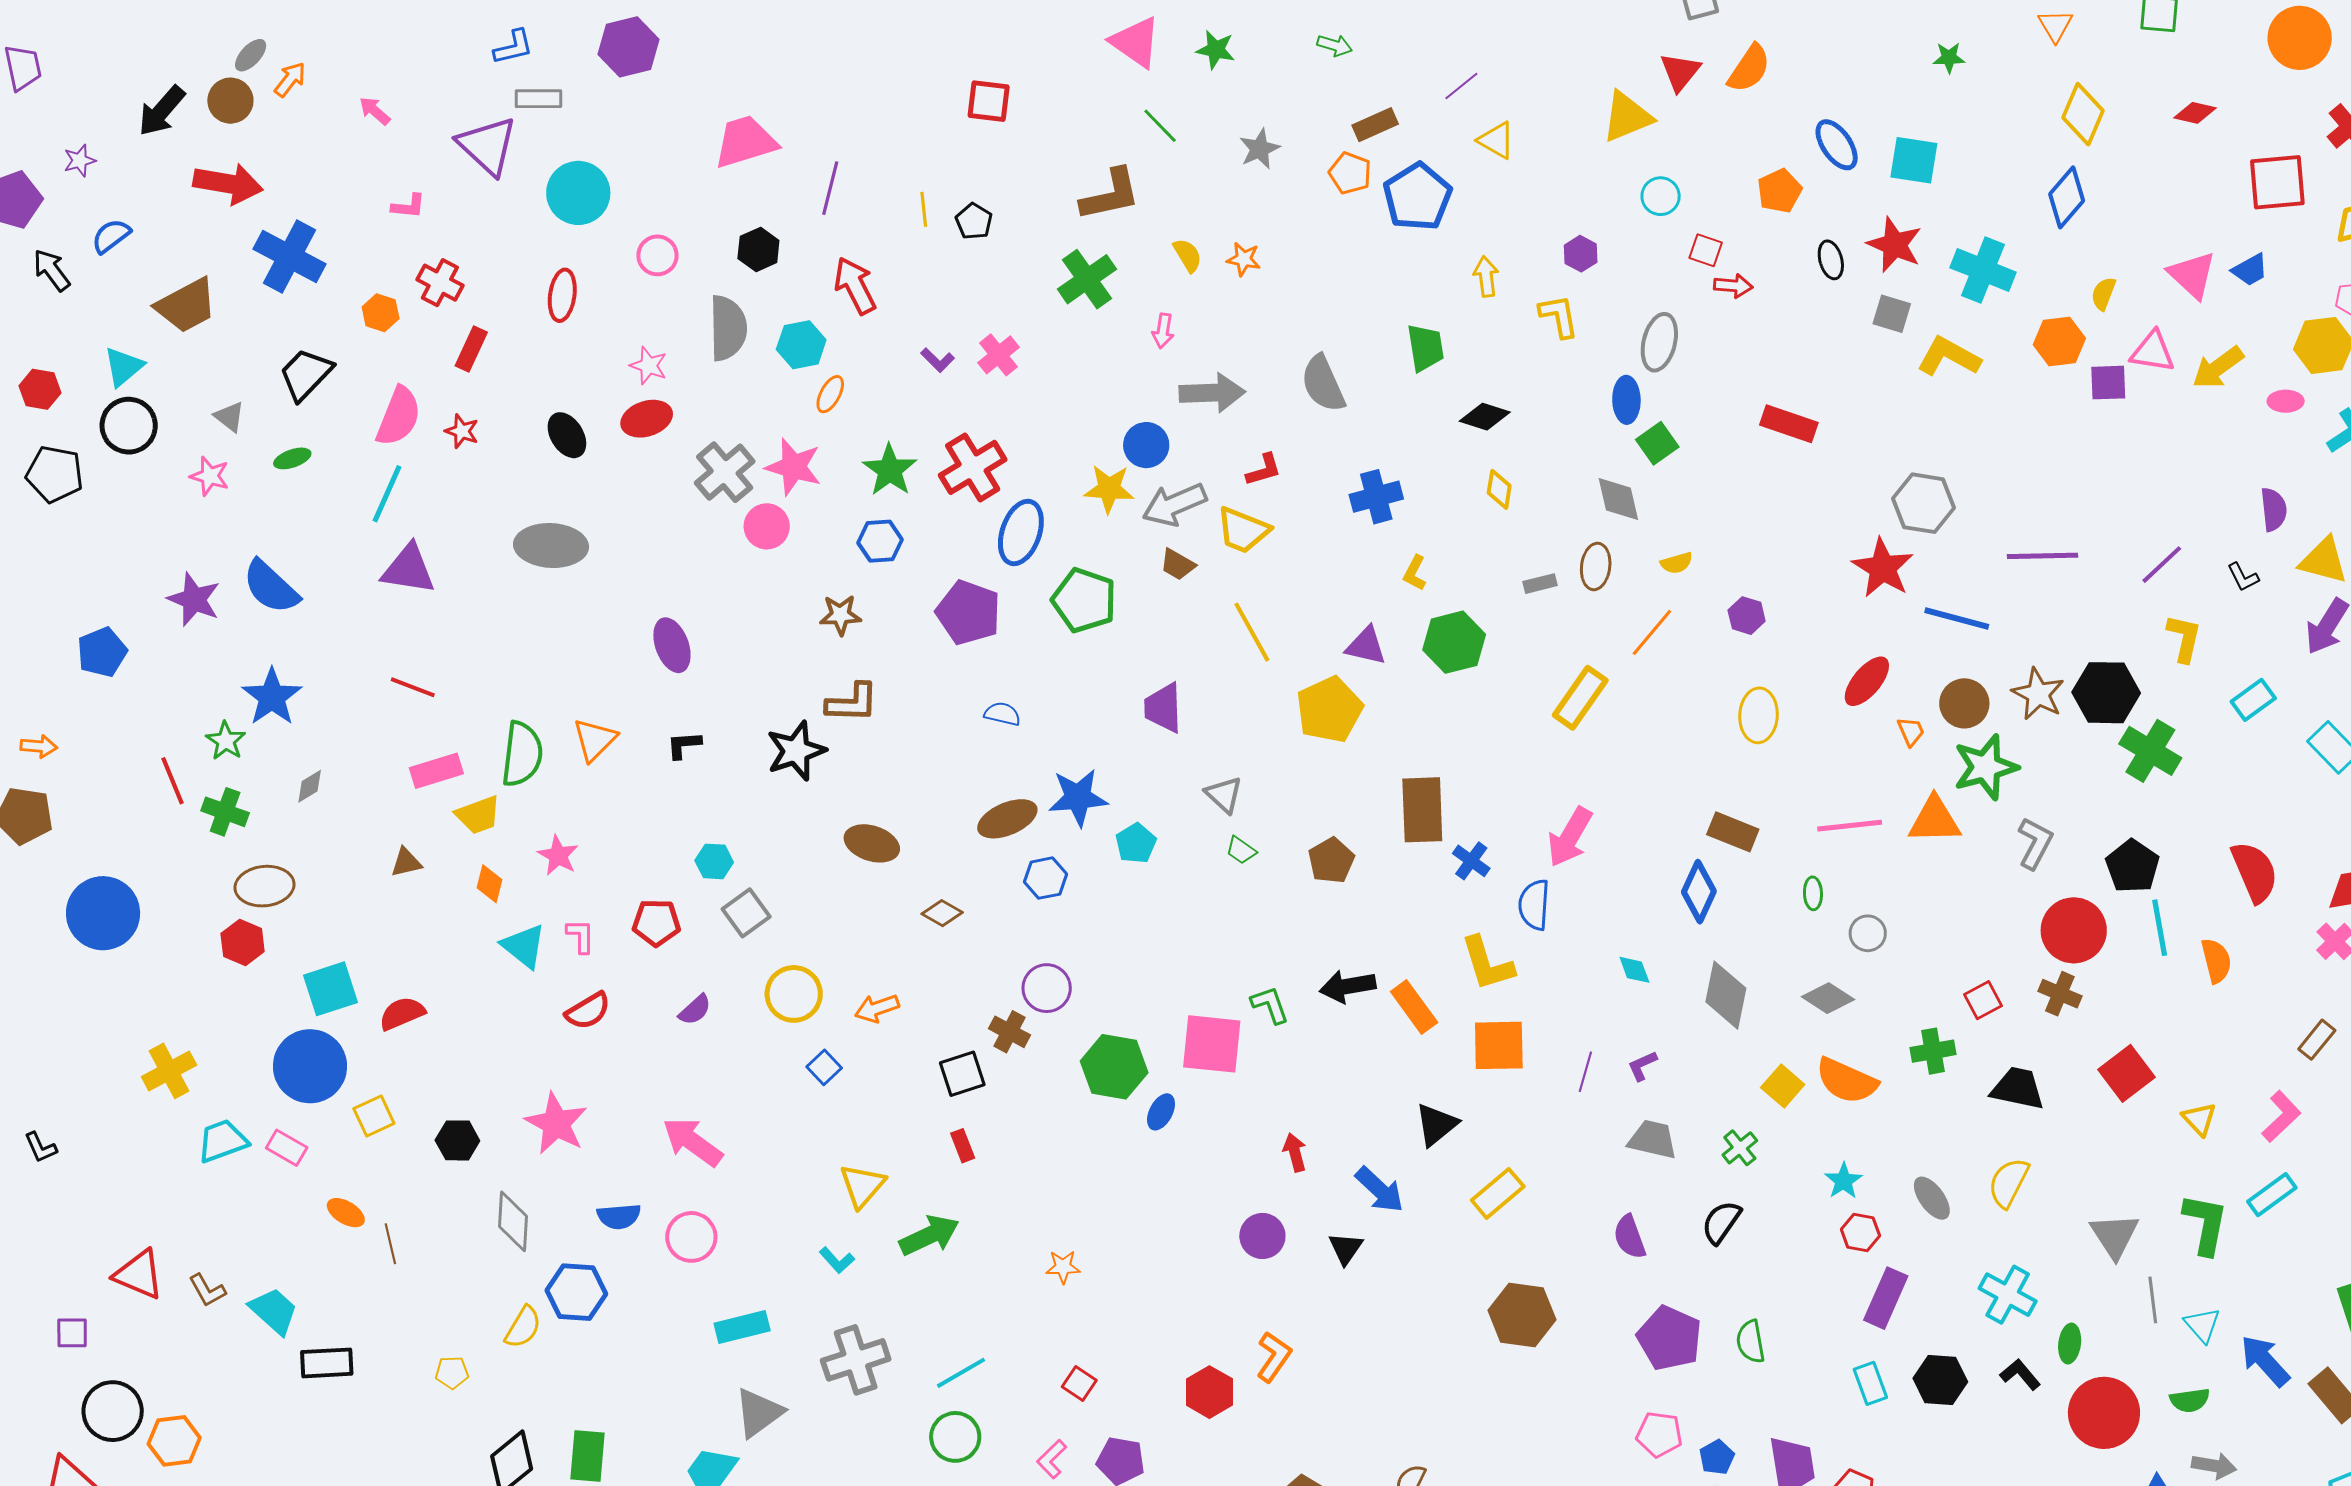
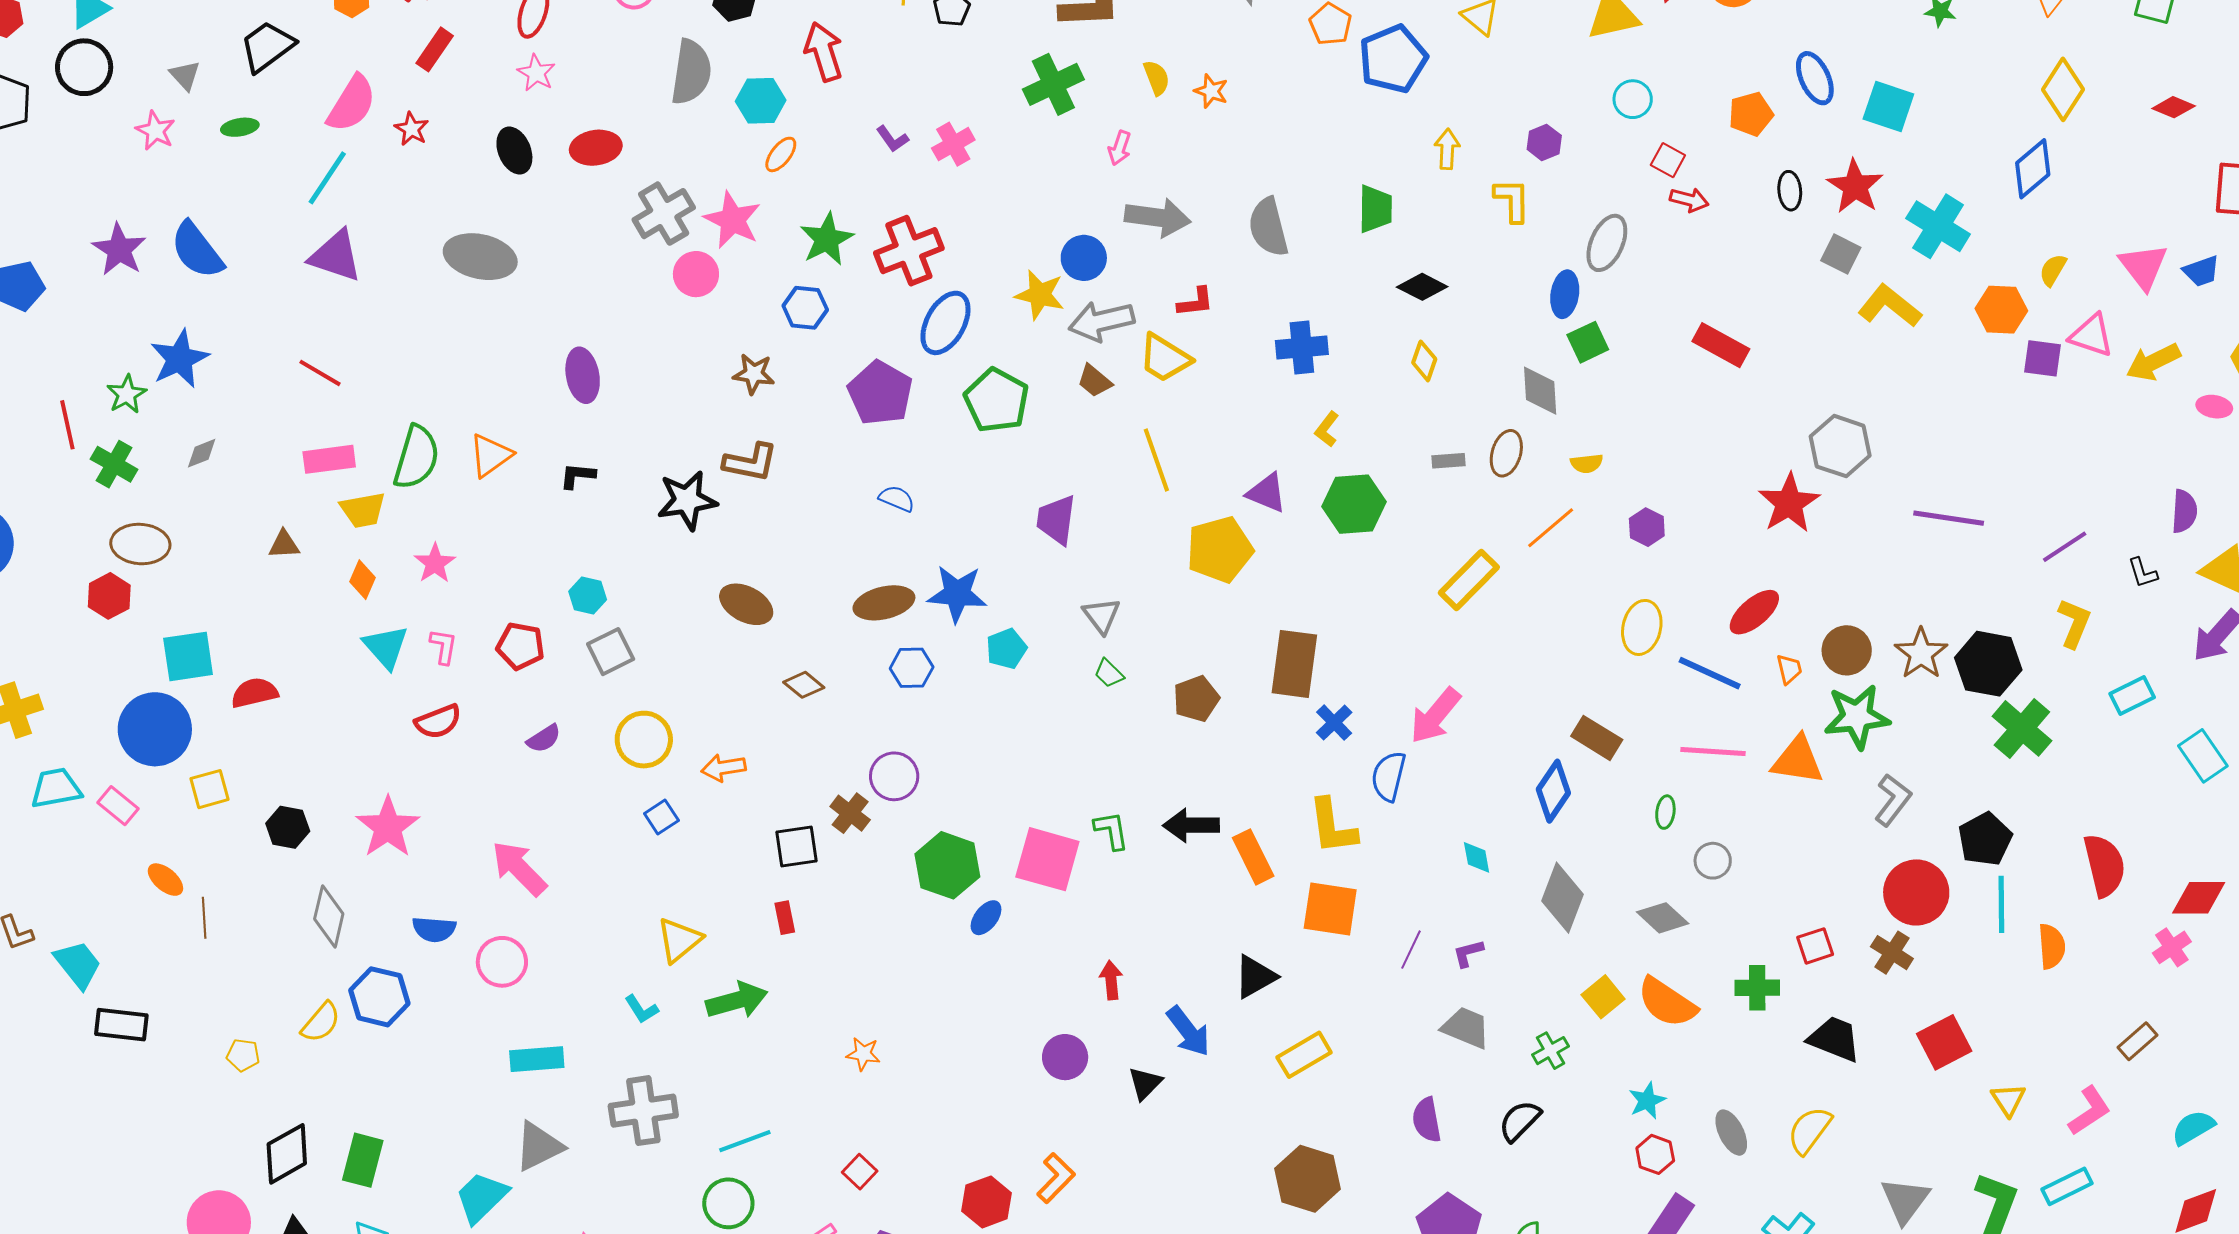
pink star: (649, 366) -> (536, 73), moved
blue line: (1957, 619) -> (1710, 673), moved

